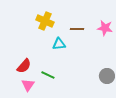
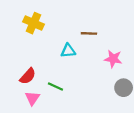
yellow cross: (45, 21) -> (33, 23), moved
pink star: (105, 28) -> (113, 59), moved

